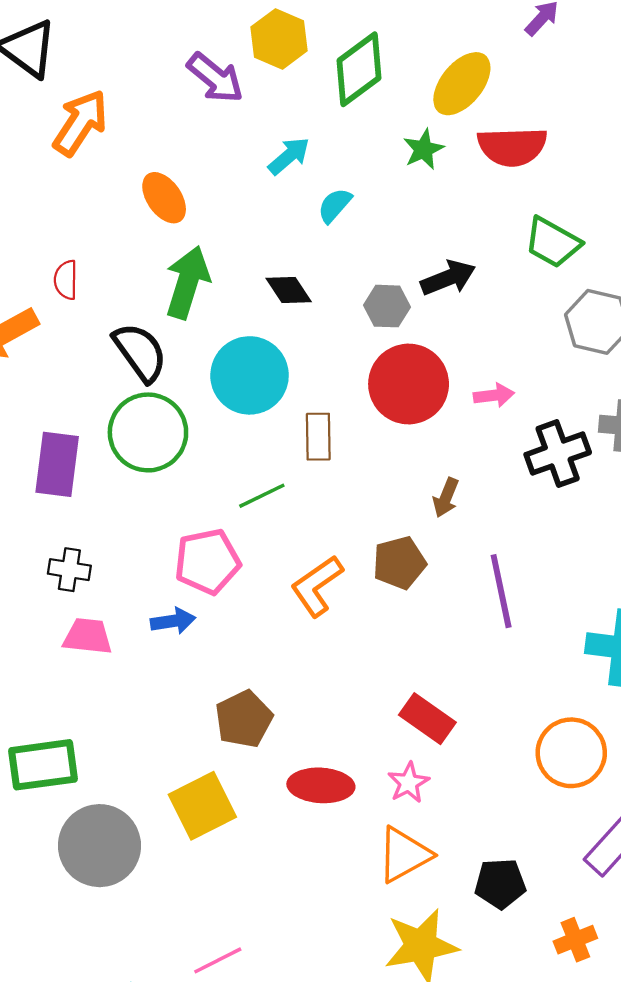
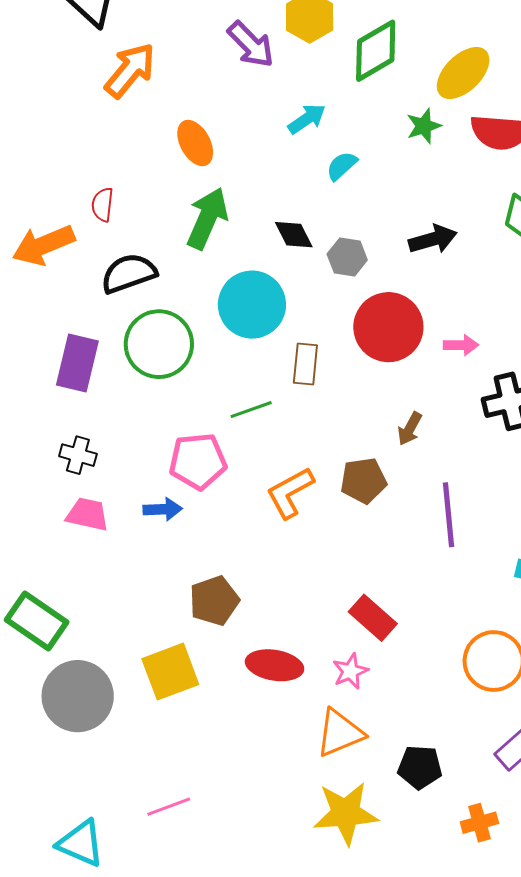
gray hexagon: (387, 306) -> (347, 257), moved
black semicircle: (140, 352) -> (129, 273), moved, turned -80
green rectangle: (43, 765) -> (37, 621), turned 36

